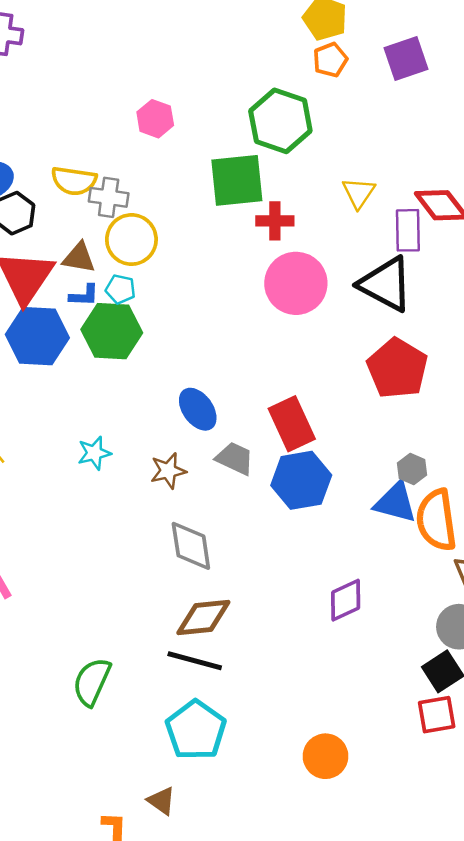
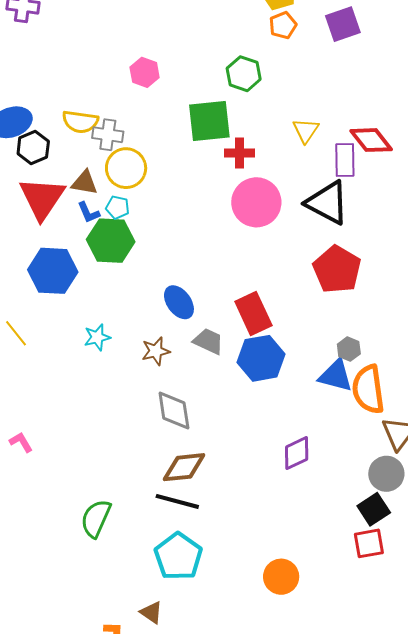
green hexagon: (280, 121) -> (244, 74), size x0.7
blue L-shape: (84, 295) -> (89, 212), turned 65
blue hexagon: (37, 336) -> (53, 271), moved

